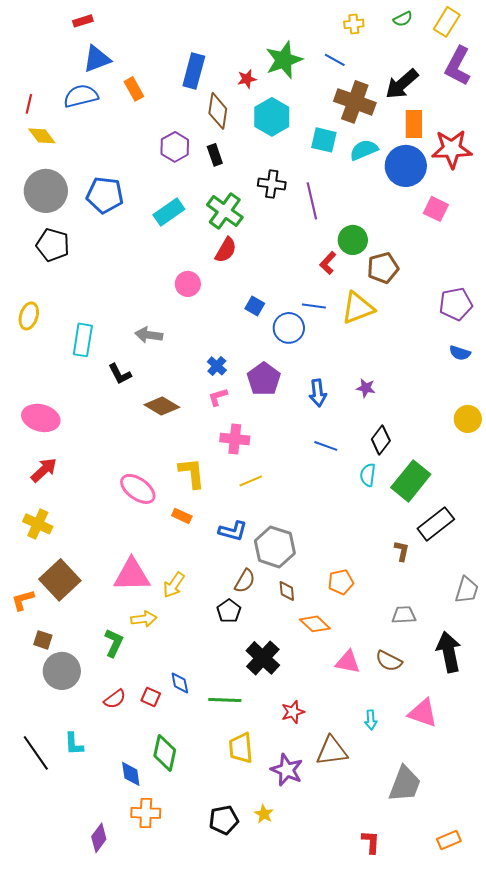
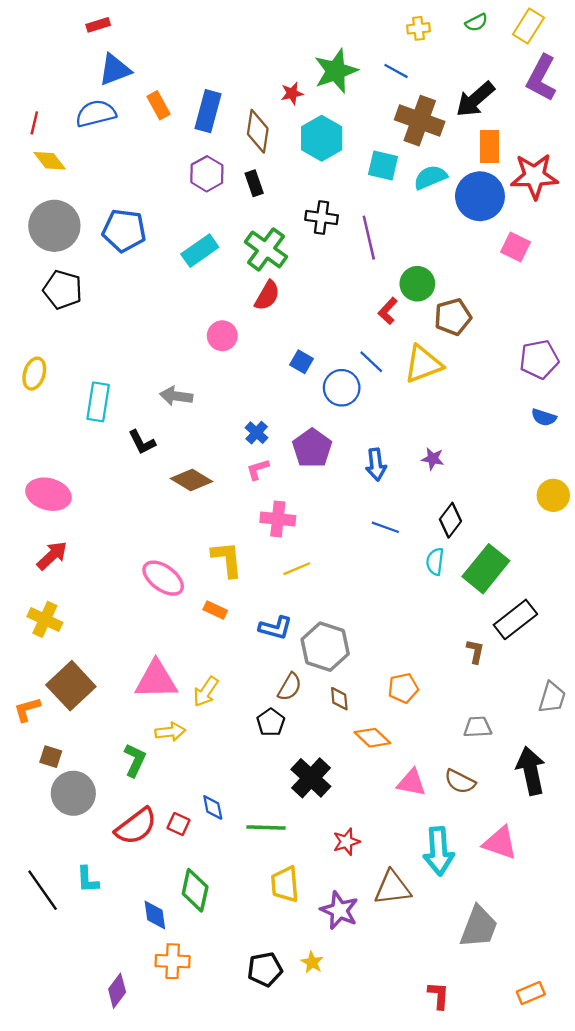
blue rectangle: (194, 71) -> (208, 111), moved
blue line: (314, 306) -> (371, 362), turned 35
red semicircle: (115, 699) -> (136, 826), size x1.6
cyan arrow: (371, 720) -> (439, 851), size x2.0

